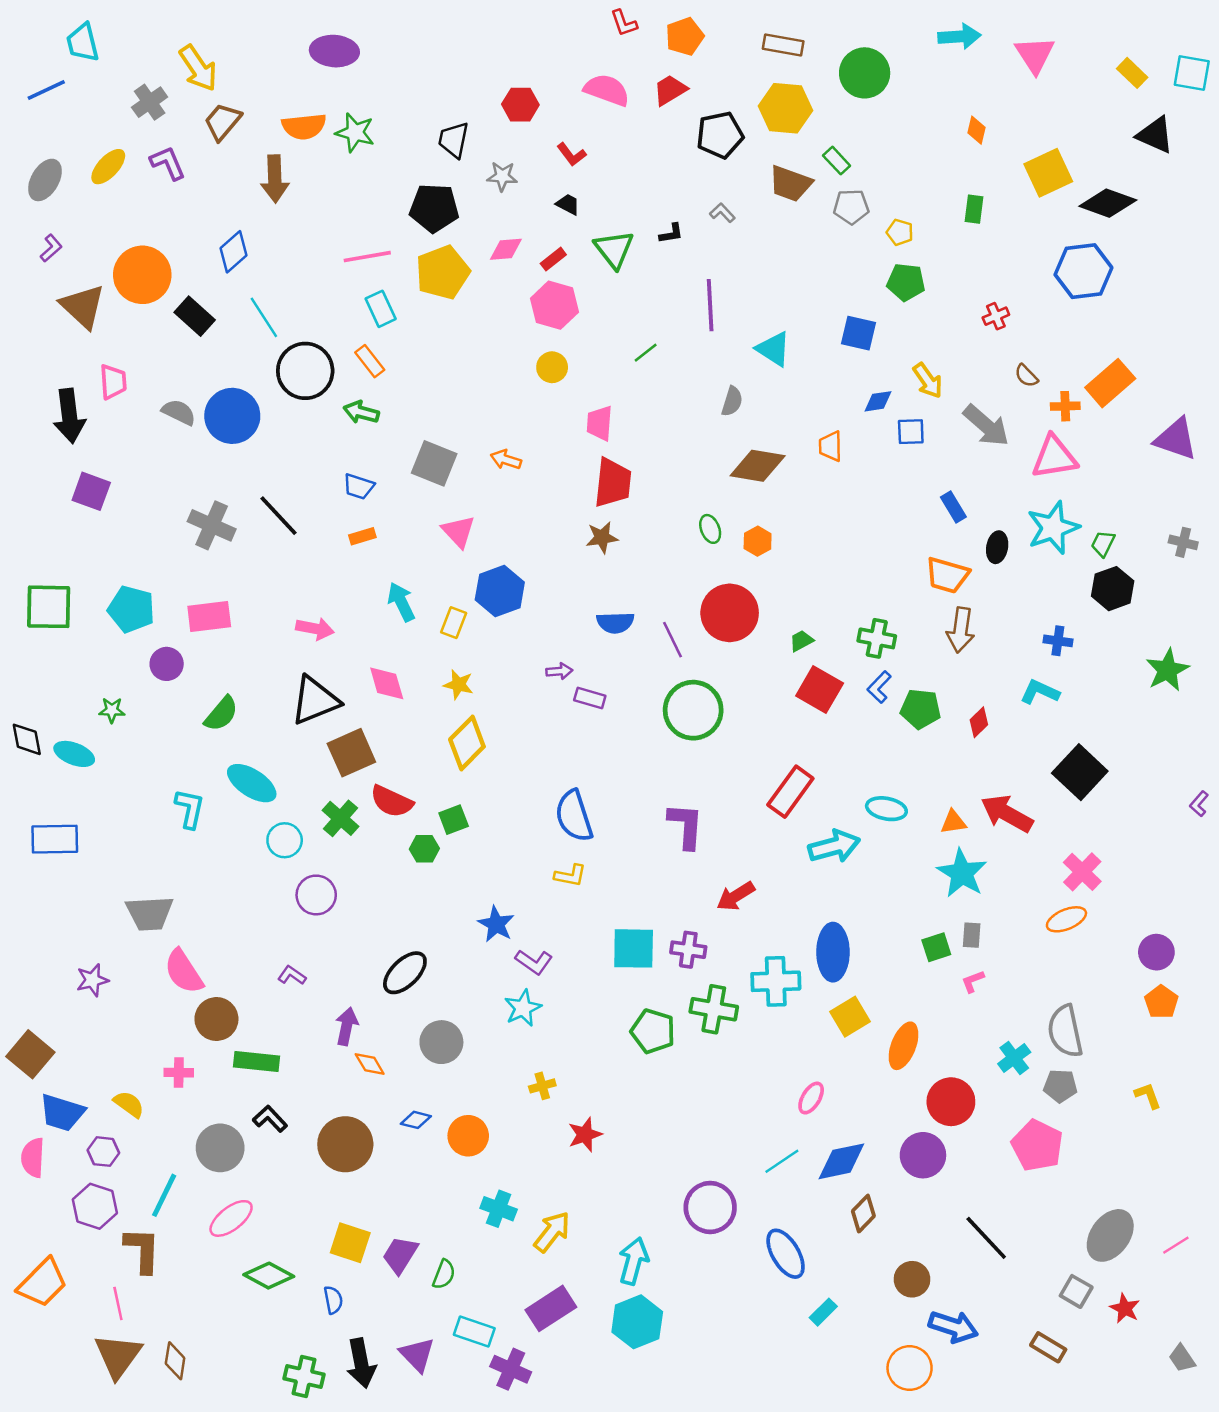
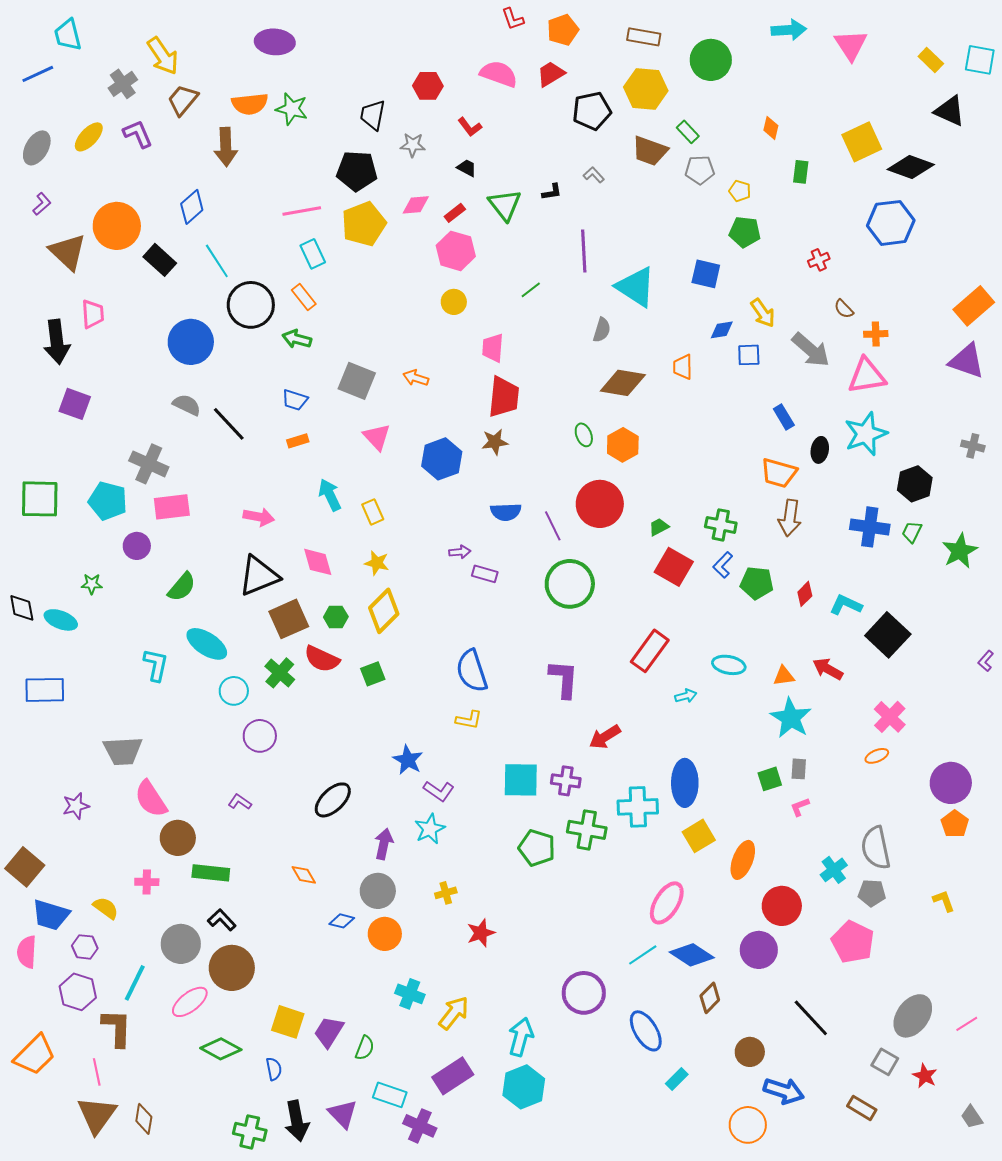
orange diamond: (976, 130) -> (771, 128), moved
cyan triangle: (773, 349) -> (636, 287), size x1.4
orange rectangle: (1110, 383) -> (974, 306), moved
gray semicircle: (179, 412) -> (187, 405), moved
gray cross: (212, 525) -> (149, 464), moved
orange hexagon: (758, 541) -> (623, 445), size x1.4
green trapezoid: (1103, 544) -> (912, 532), moved
blue hexagon: (500, 591) -> (442, 459), moved
yellow rectangle: (454, 623) -> (373, 512), turned -45
blue cross: (1058, 641) -> (870, 527), size x1.6
cyan L-shape: (1040, 692) -> (846, 605), moved
red arrow: (1007, 814) -> (828, 669), size x0.7
cyan arrow: (834, 846) -> (686, 696), size x0.5
green hexagon: (424, 849) -> (336, 617), moved
orange ellipse: (1066, 919) -> (877, 756), size x0.7
purple circle: (1156, 952) -> (951, 783), size x1.4
purple arrow: (347, 1026) -> (384, 844), moved
gray circle: (441, 1042) -> (378, 891), moved
pink ellipse: (811, 1098) -> (667, 903), size x1.6
brown circle: (345, 1144) -> (232, 968), moved
blue diamond: (841, 1161) -> (692, 955), turned 45

